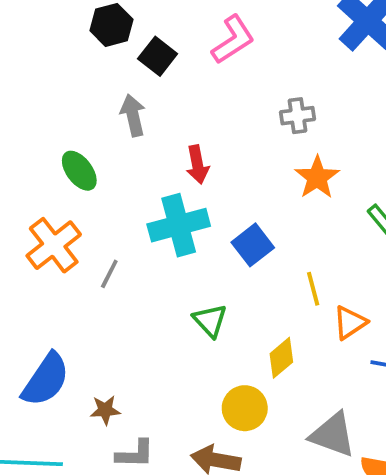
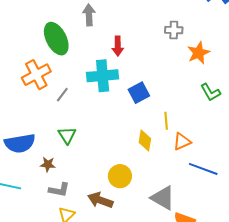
green ellipse: (79, 171) -> (56, 39), size x1.5
orange star: (317, 177) -> (199, 53), moved
green triangle: (210, 321) -> (67, 135), moved
yellow diamond: (281, 358) -> (145, 141), moved, turned -50
blue semicircle: (46, 380) -> (20, 143), turned 36

